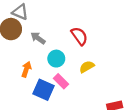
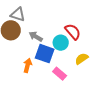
cyan circle: (56, 59) -> (61, 43), moved
blue square: (44, 90) -> (45, 54), moved

